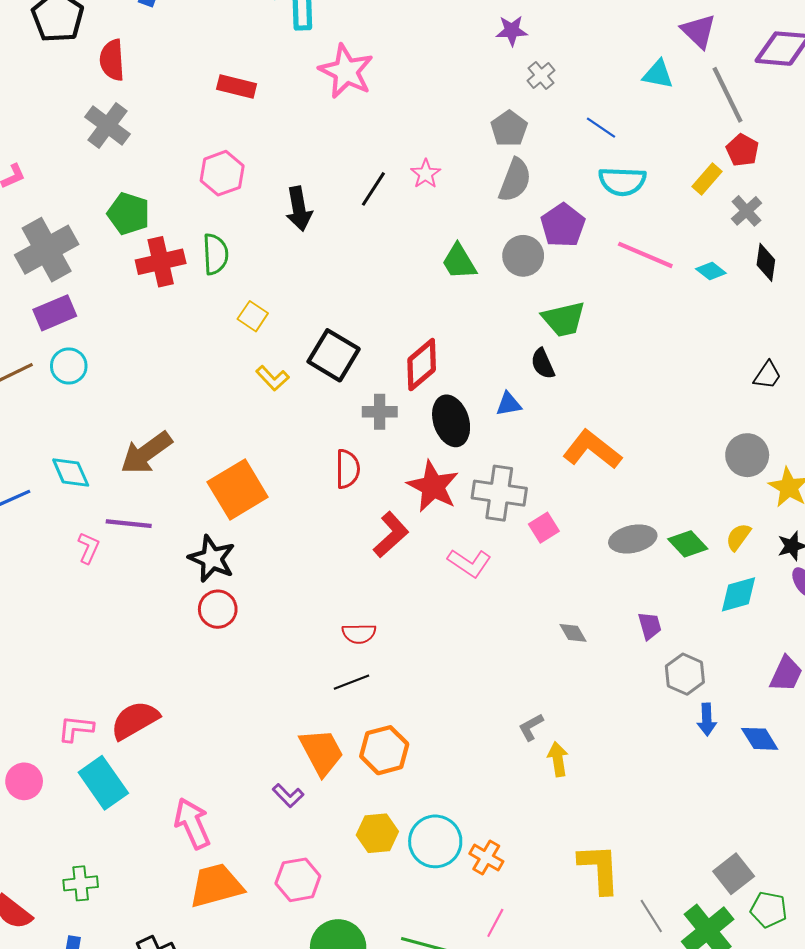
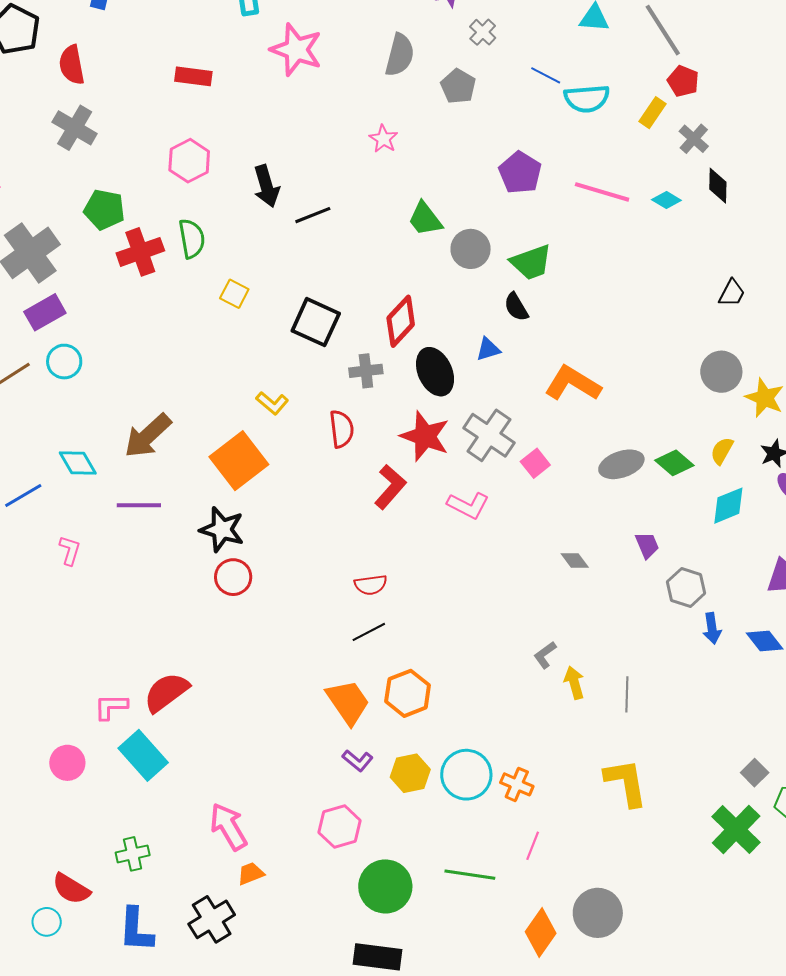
gray semicircle: (515, 180) -> (400, 55), moved
cyan semicircle: (622, 181) -> (587, 99), moved
black line: (373, 189) -> (313, 215), moved, turned 42
gray circle: (523, 256) -> (471, 249), moved
yellow L-shape: (272, 378) -> (272, 403), moved
gray cross: (499, 493) -> (489, 435), turned 33
pink L-shape: (88, 548) -> (70, 550), moved
purple L-shape: (288, 796) -> (358, 761), moved
pink arrow: (192, 823) -> (228, 827), moved
gray square: (734, 874) -> (755, 773), size x0.7
orange trapezoid: (216, 886) -> (251, 874), moved, size x0.5
gray line: (651, 916) -> (627, 694), moved, turned 40

